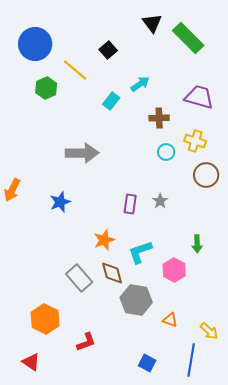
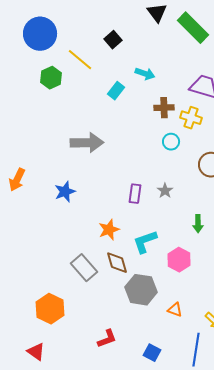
cyan arrow: (140, 84) -> (145, 74), turned 54
yellow cross: (195, 141) -> (191, 118), moved
green arrow: (197, 244) -> (198, 224), moved
red L-shape: (86, 342) -> (107, 339), moved

